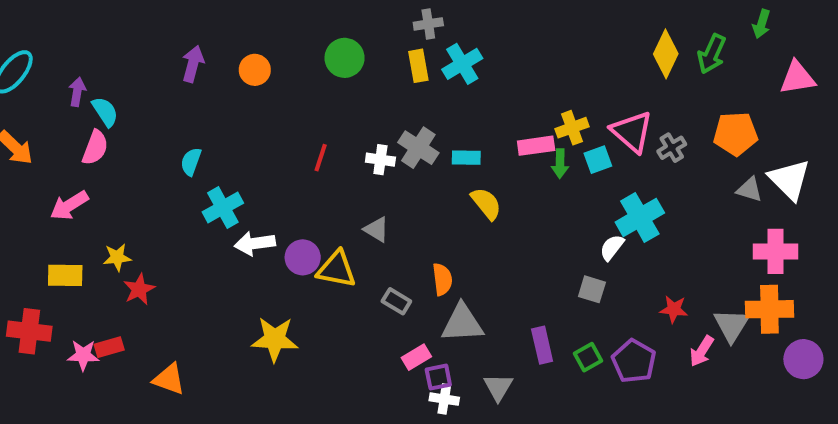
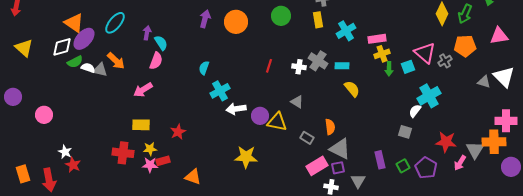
cyan cross: (462, 64) -> (346, 31), moved
orange circle: (255, 70) -> (236, 22), size x1.5
pink triangle: (797, 78) -> (499, 36), moved
yellow cross: (572, 128) -> (382, 54), moved
orange pentagon: (736, 134) -> (465, 46), moved
pink rectangle: (536, 146) -> (377, 39), moved
pink cross: (775, 251) -> (506, 121), moved
yellow star: (117, 257) -> (150, 149), moved
red star: (674, 309) -> (446, 142), size x1.5
gray triangle: (462, 323) -> (340, 149), turned 30
pink rectangle: (416, 357) -> (317, 166), size x1.5
purple square: (438, 377) -> (338, 168), moved

